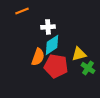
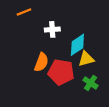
cyan diamond: (52, 45) -> (77, 45), moved
green cross: (88, 68) -> (91, 83), moved

